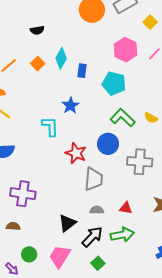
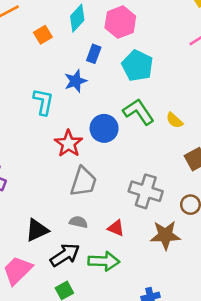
pink hexagon: (126, 50) -> (120, 22), moved
orange square: (38, 64) -> (43, 35), moved
blue rectangle: (82, 71) -> (94, 54), moved
blue circle: (108, 144) -> (104, 128), moved
gray cross: (140, 162) -> (146, 191), moved

